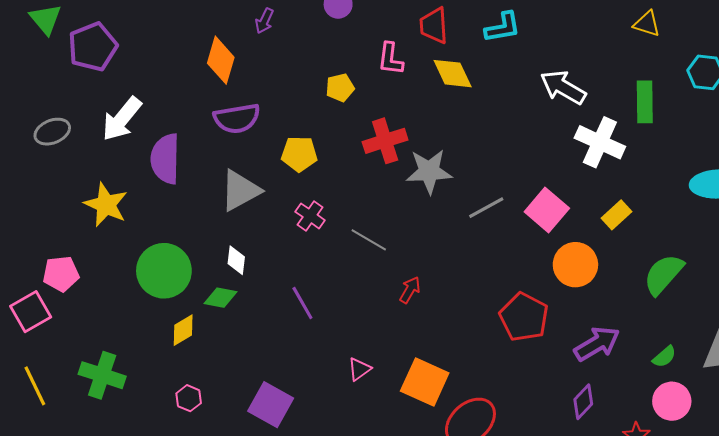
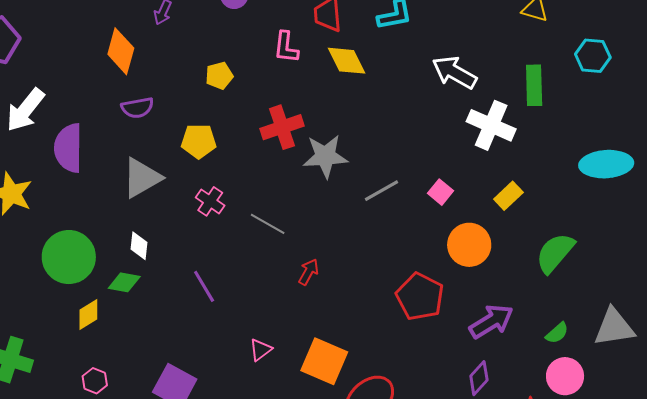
yellow pentagon: (340, 88) -> (219, 76), moved
purple semicircle: (237, 118) -> (137, 108), size x0.7
pink square: (547, 210) -> (440, 192), size x0.6

